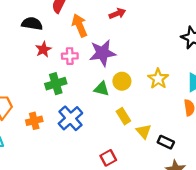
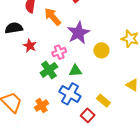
pink cross: (70, 56) -> (59, 52), moved
green triangle: (102, 89) -> (75, 71), moved
yellow rectangle: (123, 116) -> (103, 101), moved
red square: (108, 158) -> (88, 115), moved

